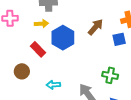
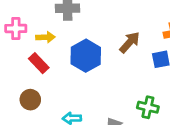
yellow arrow: (42, 24) -> (45, 37), moved
red rectangle: (38, 49) -> (39, 63), moved

